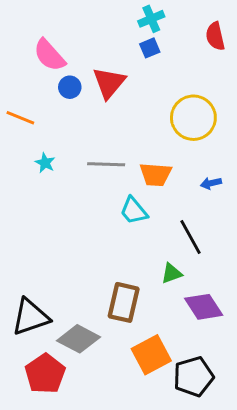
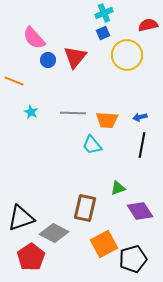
red semicircle: (215, 36) -> (148, 25), turned 90
yellow circle: (193, 118) -> (127, 55), moved
blue arrow: (211, 183) -> (140, 117), moved
black line: (190, 237) -> (142, 145), moved, turned 40

